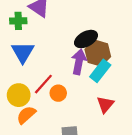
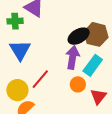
brown hexagon: (98, 53) -> (96, 34), moved
orange circle: (58, 93) -> (78, 84), moved

